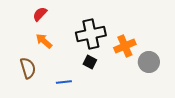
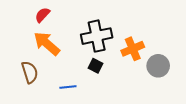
orange arrow: (44, 41) -> (47, 44), size x1.5

